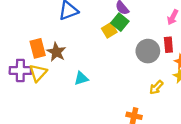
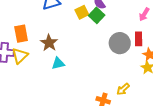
yellow square: (109, 30) -> (82, 12), moved
brown star: (56, 52) -> (49, 43), moved
yellow arrow: (156, 87) -> (123, 89), moved

